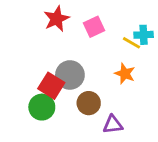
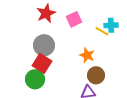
orange star: (125, 74) -> (87, 55), moved
gray circle: (70, 75) -> (44, 45), moved
brown circle: (89, 103) -> (96, 75), moved

